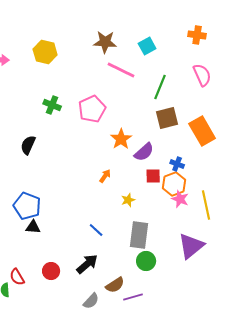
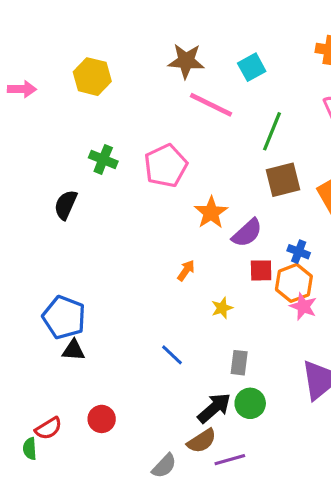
black semicircle: (28, 145) -> (66, 205), moved
gray rectangle: (139, 235) -> (239, 363), size x0.6
black arrow: (87, 264) -> (214, 408), moved
red semicircle: (17, 277) -> (48, 428), turned -90

